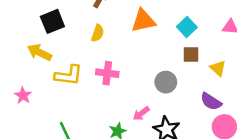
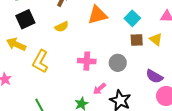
yellow semicircle: (98, 33) -> (62, 27), turned 48
yellow triangle: (218, 68) -> (156, 39), moved
pink cross: (107, 73) -> (87, 61), moved
yellow L-shape: (69, 75) -> (40, 61), turned 115

